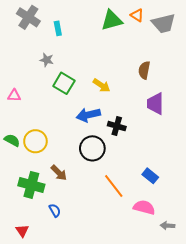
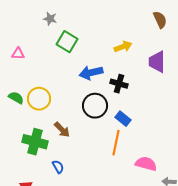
brown semicircle: (144, 70) -> (160, 20), moved, turned 144
yellow arrow: (102, 85) -> (123, 47), moved, turned -54
blue rectangle: (150, 176) -> (123, 119), moved
orange line: (114, 186) -> (116, 143), turned 50

